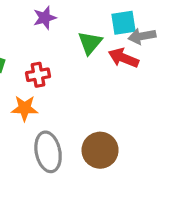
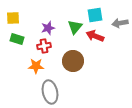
purple star: (45, 18) -> (48, 28), moved
gray arrow: (142, 36) -> (120, 23), moved
brown circle: (100, 150) -> (73, 61), moved

